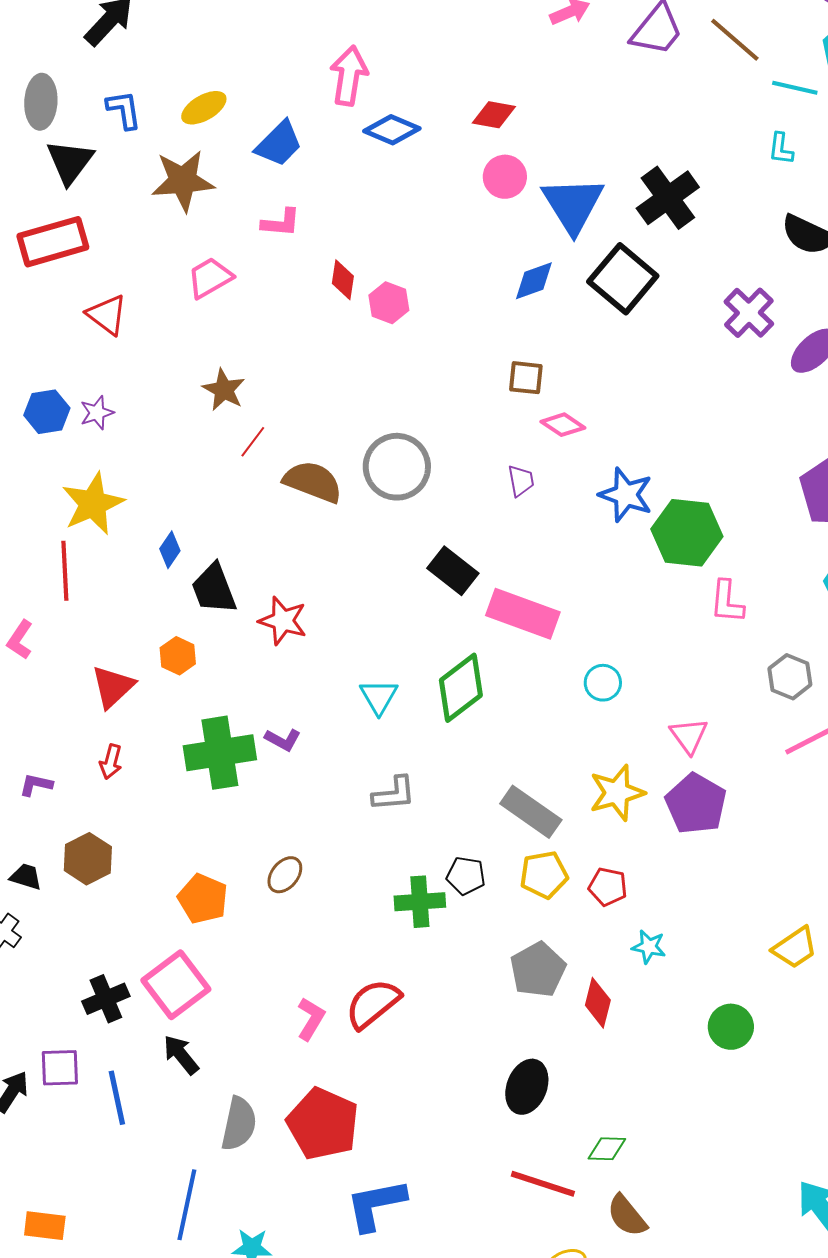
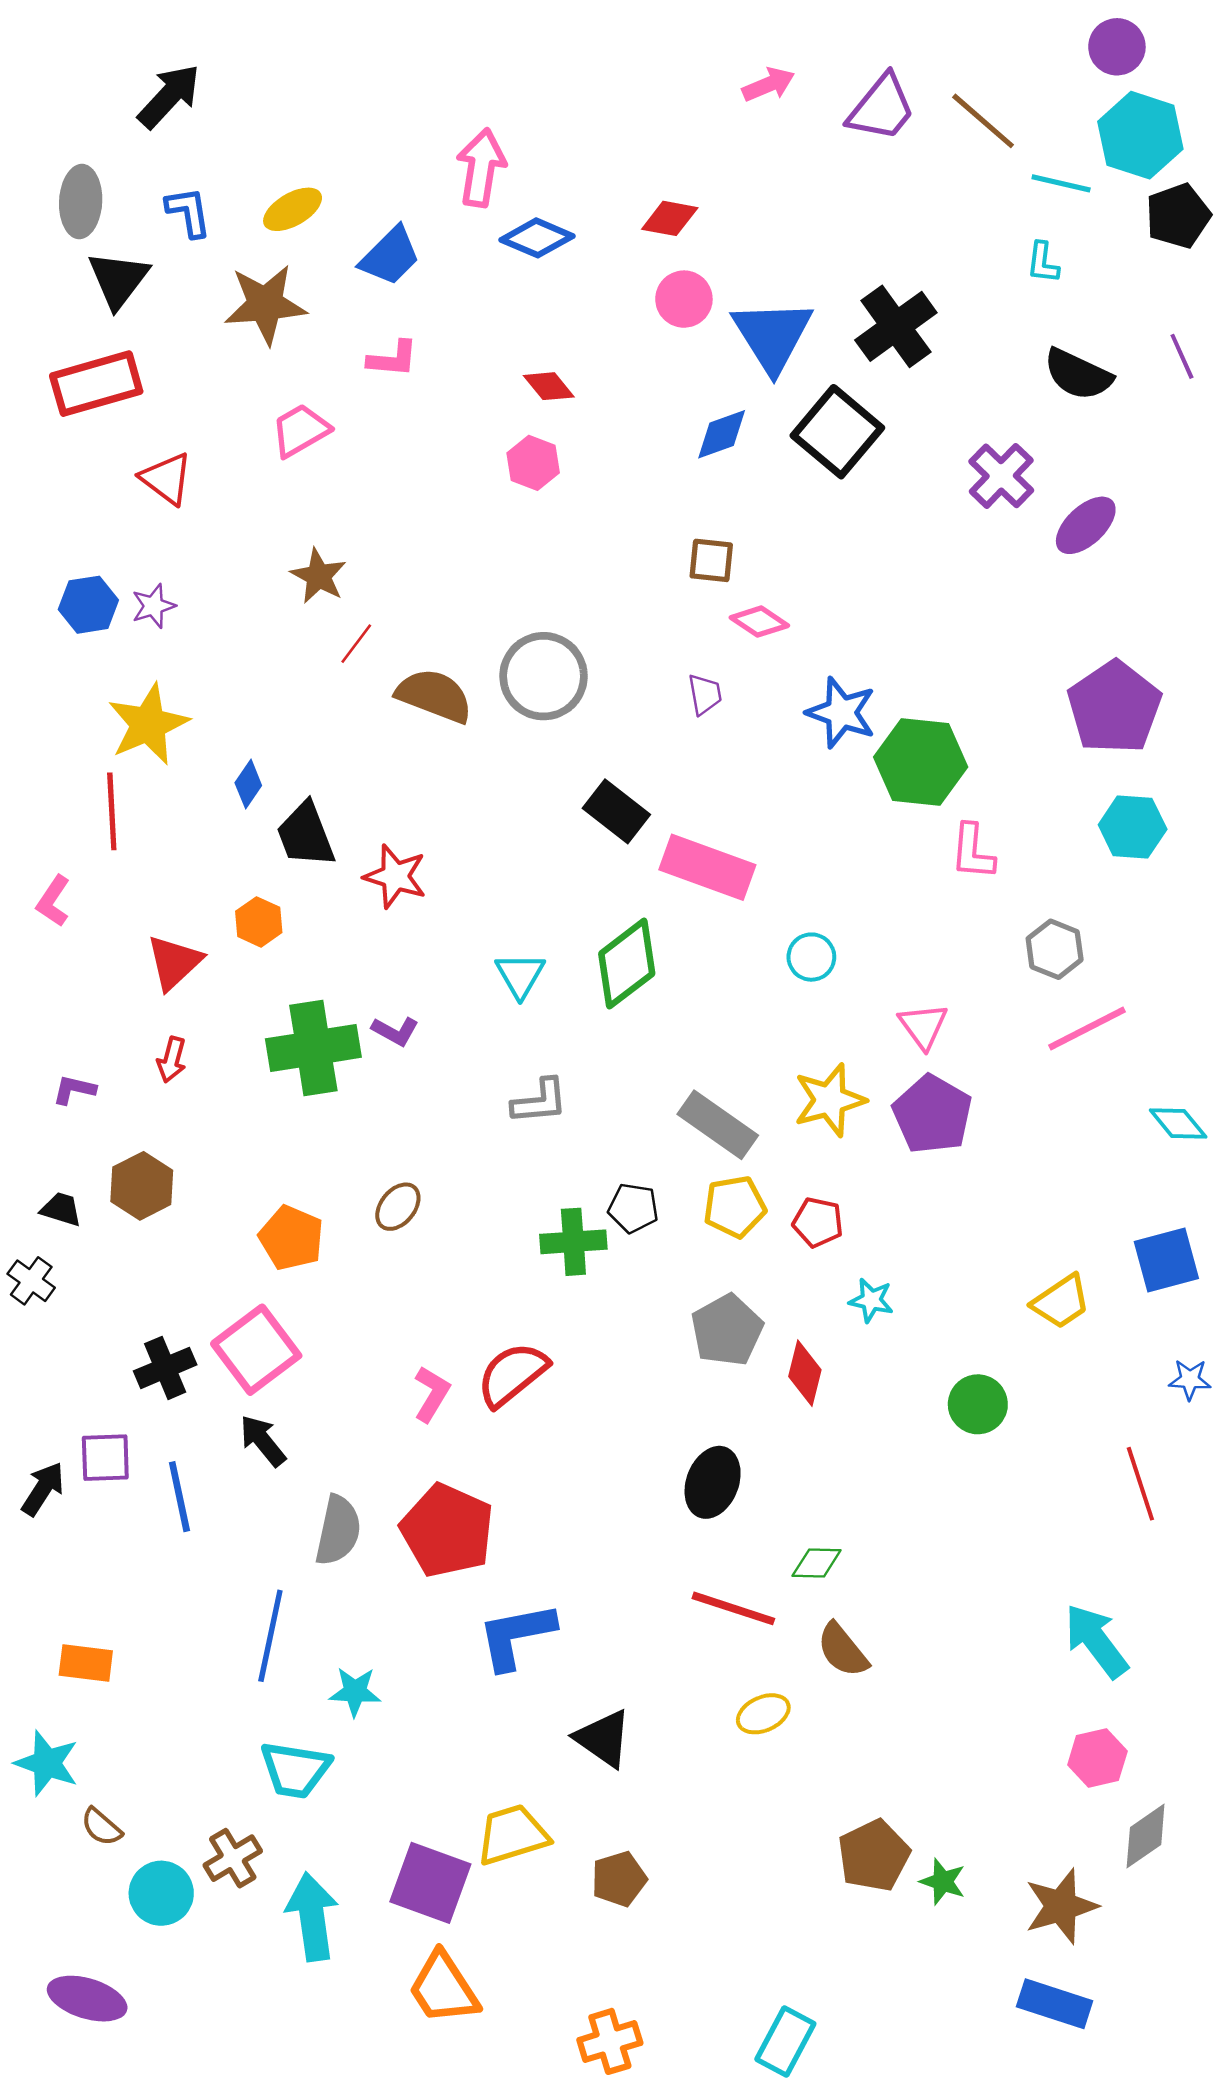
red diamond: (343, 280) -> (549, 386), moved, turned -48

